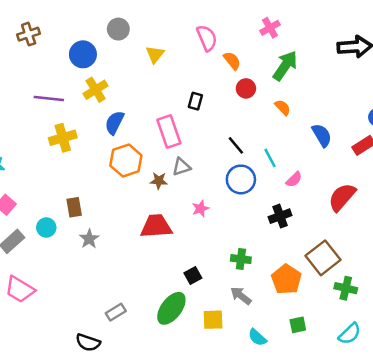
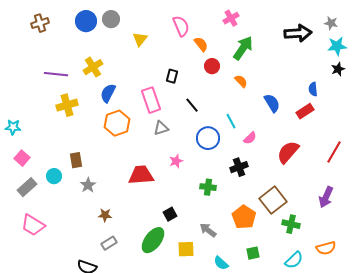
blue circle: (83, 54) -> (86, 21), moved
black line: (236, 145) -> (192, 105), moved
brown star: (159, 181) -> (105, 215), moved
green cross: (241, 259) -> (208, 187), moved

